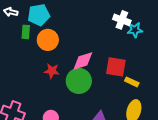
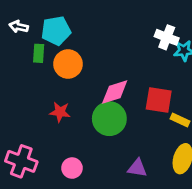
red star: (52, 71) -> (60, 112), moved

